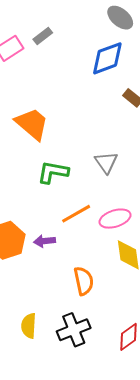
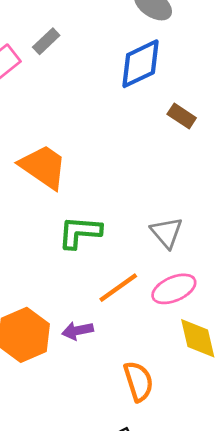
gray triangle: (106, 162) -> (167, 233), moved

